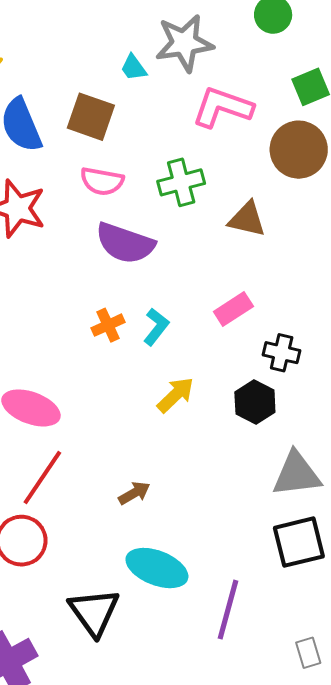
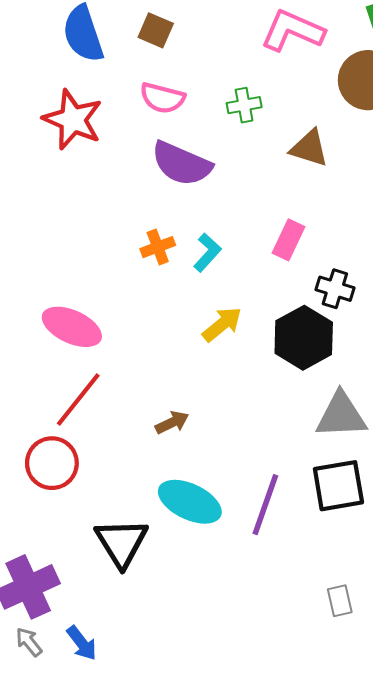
brown square: (91, 117) -> (156, 30), size x0.7
green cross: (181, 182) -> (244, 105), size x0.7
pink rectangle: (233, 309) -> (288, 240), turned -36
black hexagon: (255, 402) -> (304, 338), size x1.4
purple line: (228, 610) -> (265, 505), moved

